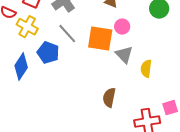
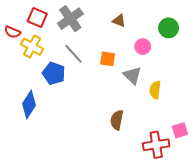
pink circle: (122, 27) -> (143, 47), moved
orange square: (100, 39) -> (108, 59), size x0.6
blue diamond: (21, 67) -> (29, 104), moved

